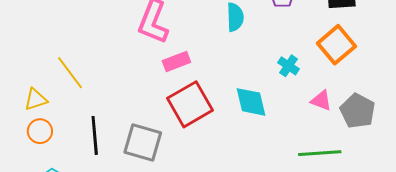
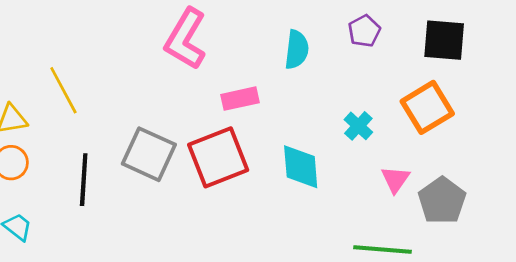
pink rectangle: (176, 62) -> (240, 99), moved
pink triangle: (321, 101) -> (395, 179), turned 35
gray square: (143, 142) -> (149, 154), moved

